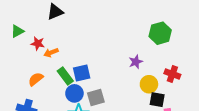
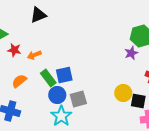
red star: (38, 43) -> (14, 50), moved
purple star: (136, 62) -> (131, 53), moved
yellow circle: (149, 84) -> (123, 93), moved

